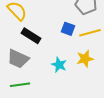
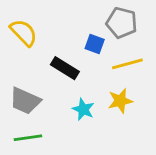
blue square: (68, 29) -> (95, 44), moved
black rectangle: (31, 36) -> (65, 68), moved

